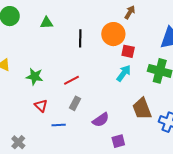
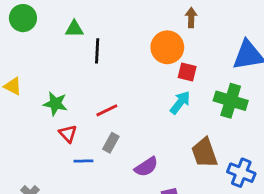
brown arrow: (130, 12) -> (191, 18), turned -32
black line: (80, 38) -> (97, 51), moved
red triangle: (41, 106) -> (68, 134), moved
blue line: (59, 125) -> (83, 161), moved

